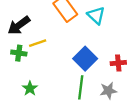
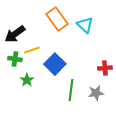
blue square: (85, 59) -> (55, 64), moved
green star: (30, 88) -> (27, 80), moved

